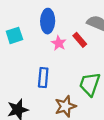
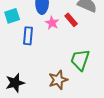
blue rectangle: (43, 78) -> (28, 36), moved

